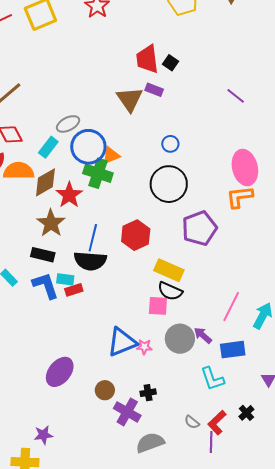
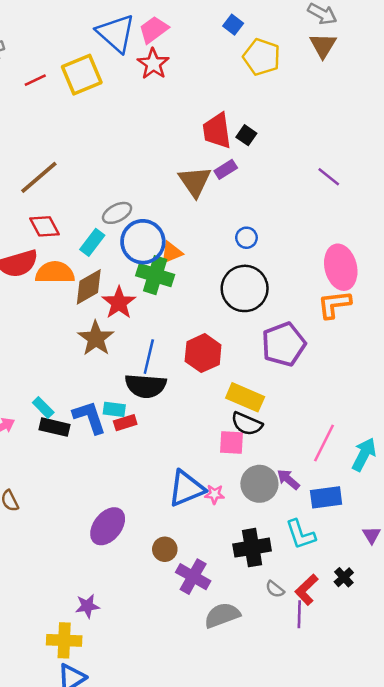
purple rectangle: (154, 90) -> (226, 169), turned -54
black rectangle: (43, 255) -> (55, 427), moved
black cross: (148, 393) -> (252, 548), moved, size x1.8

